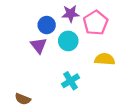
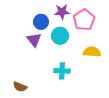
cyan cross: (71, 81) -> (62, 71), turned 35

